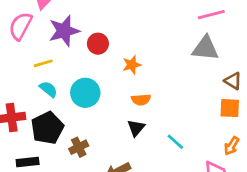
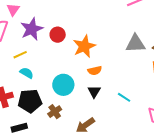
gray triangle: (205, 48) -> (135, 44), moved
orange star: (132, 65) -> (84, 46), size x1.6
cyan circle: (85, 93) -> (63, 85), moved
black pentagon: (47, 128) -> (30, 101), turned 30

